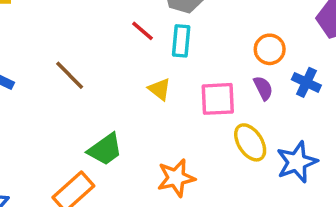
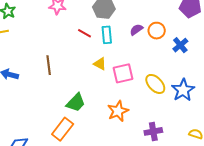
brown line: (70, 75) -> (49, 65), turned 48
blue cross: (306, 82) -> (180, 45), turned 35
purple semicircle: (263, 88) -> (136, 30), moved, turned -88
pink square: (218, 99) -> (123, 73), moved

